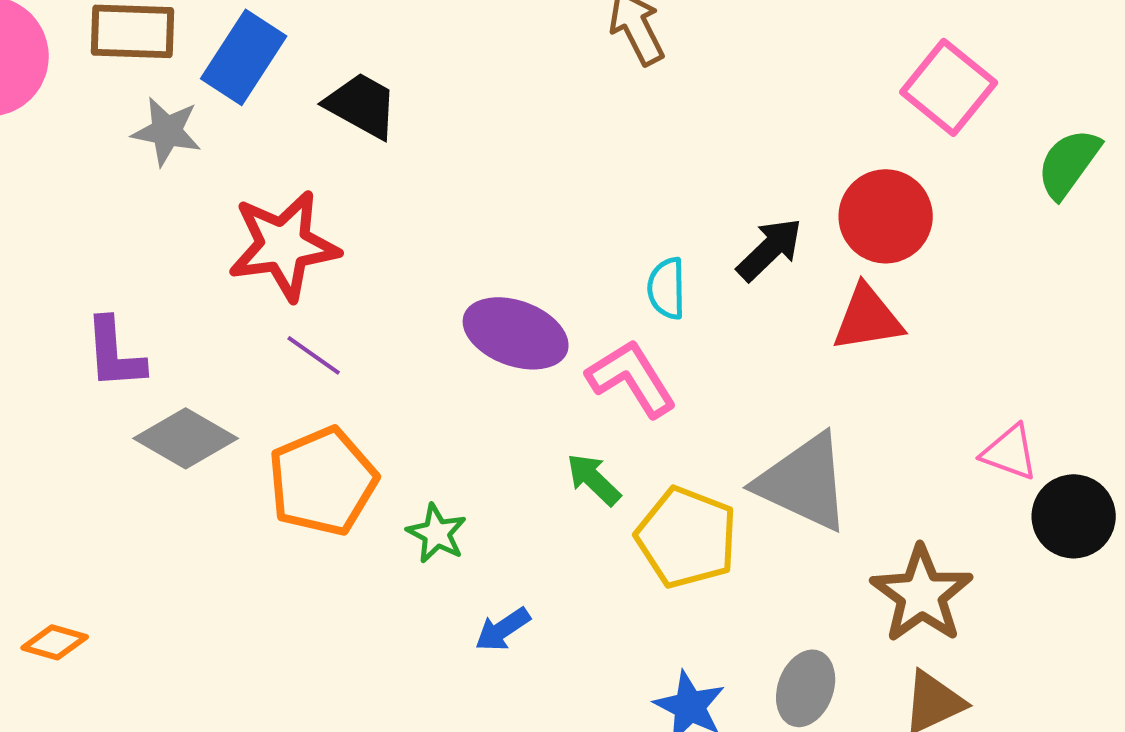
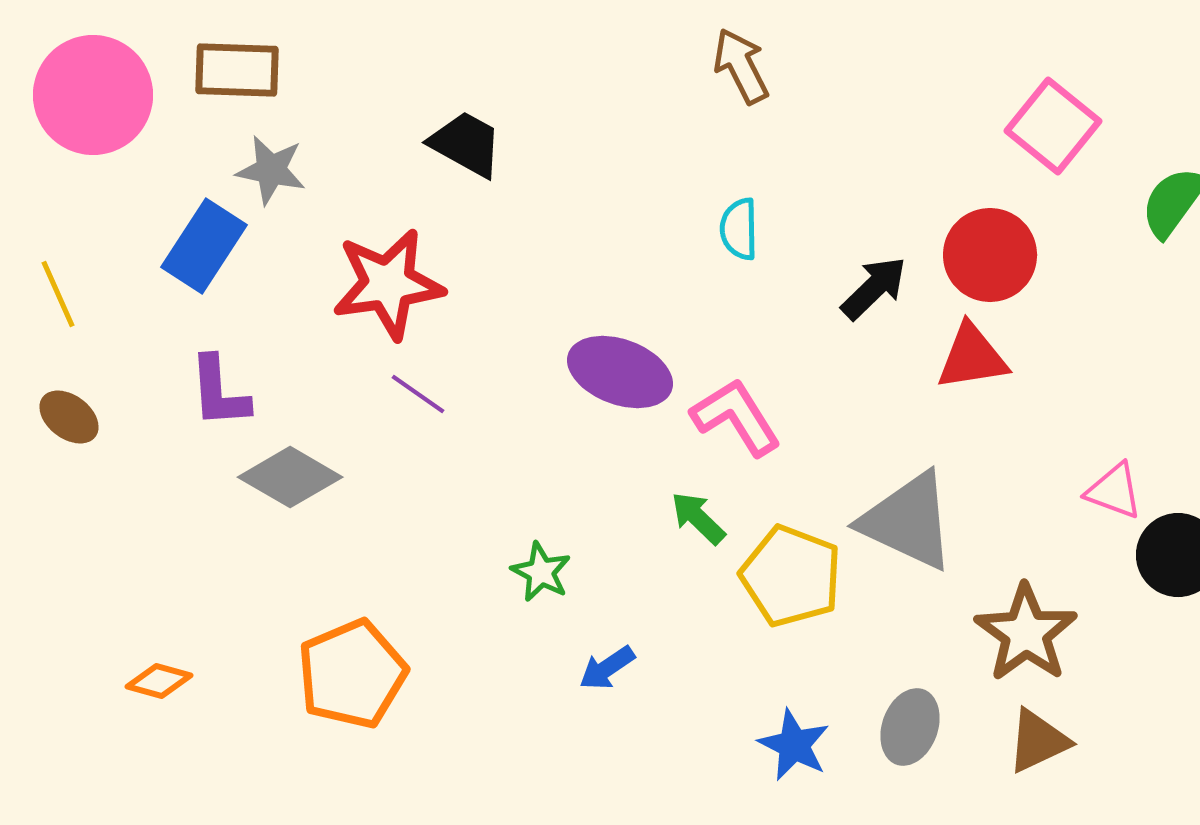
blue rectangle: (244, 57) -> (204, 246), moved
cyan semicircle: (667, 288) -> (739, 229), moved
orange pentagon: (323, 481) -> (352, 674), moved

